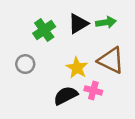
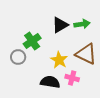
green cross: (44, 30) -> (32, 41), moved
black semicircle: (66, 96) -> (50, 82), turned 36

